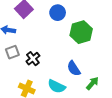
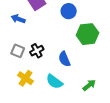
gray square: (12, 52) -> (18, 51), moved, turned 32
blue semicircle: (74, 68) -> (64, 59), moved

